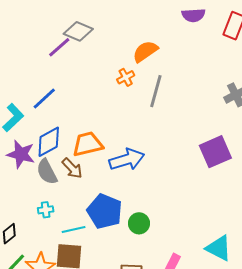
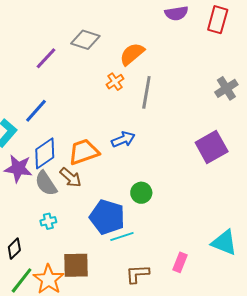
gray diamond: (78, 31) -> (85, 40), moved
blue arrow: (127, 159) -> (123, 139), moved, size x0.7
green circle: (139, 223) -> (141, 193), moved
cyan line: (74, 229) -> (122, 236), moved

